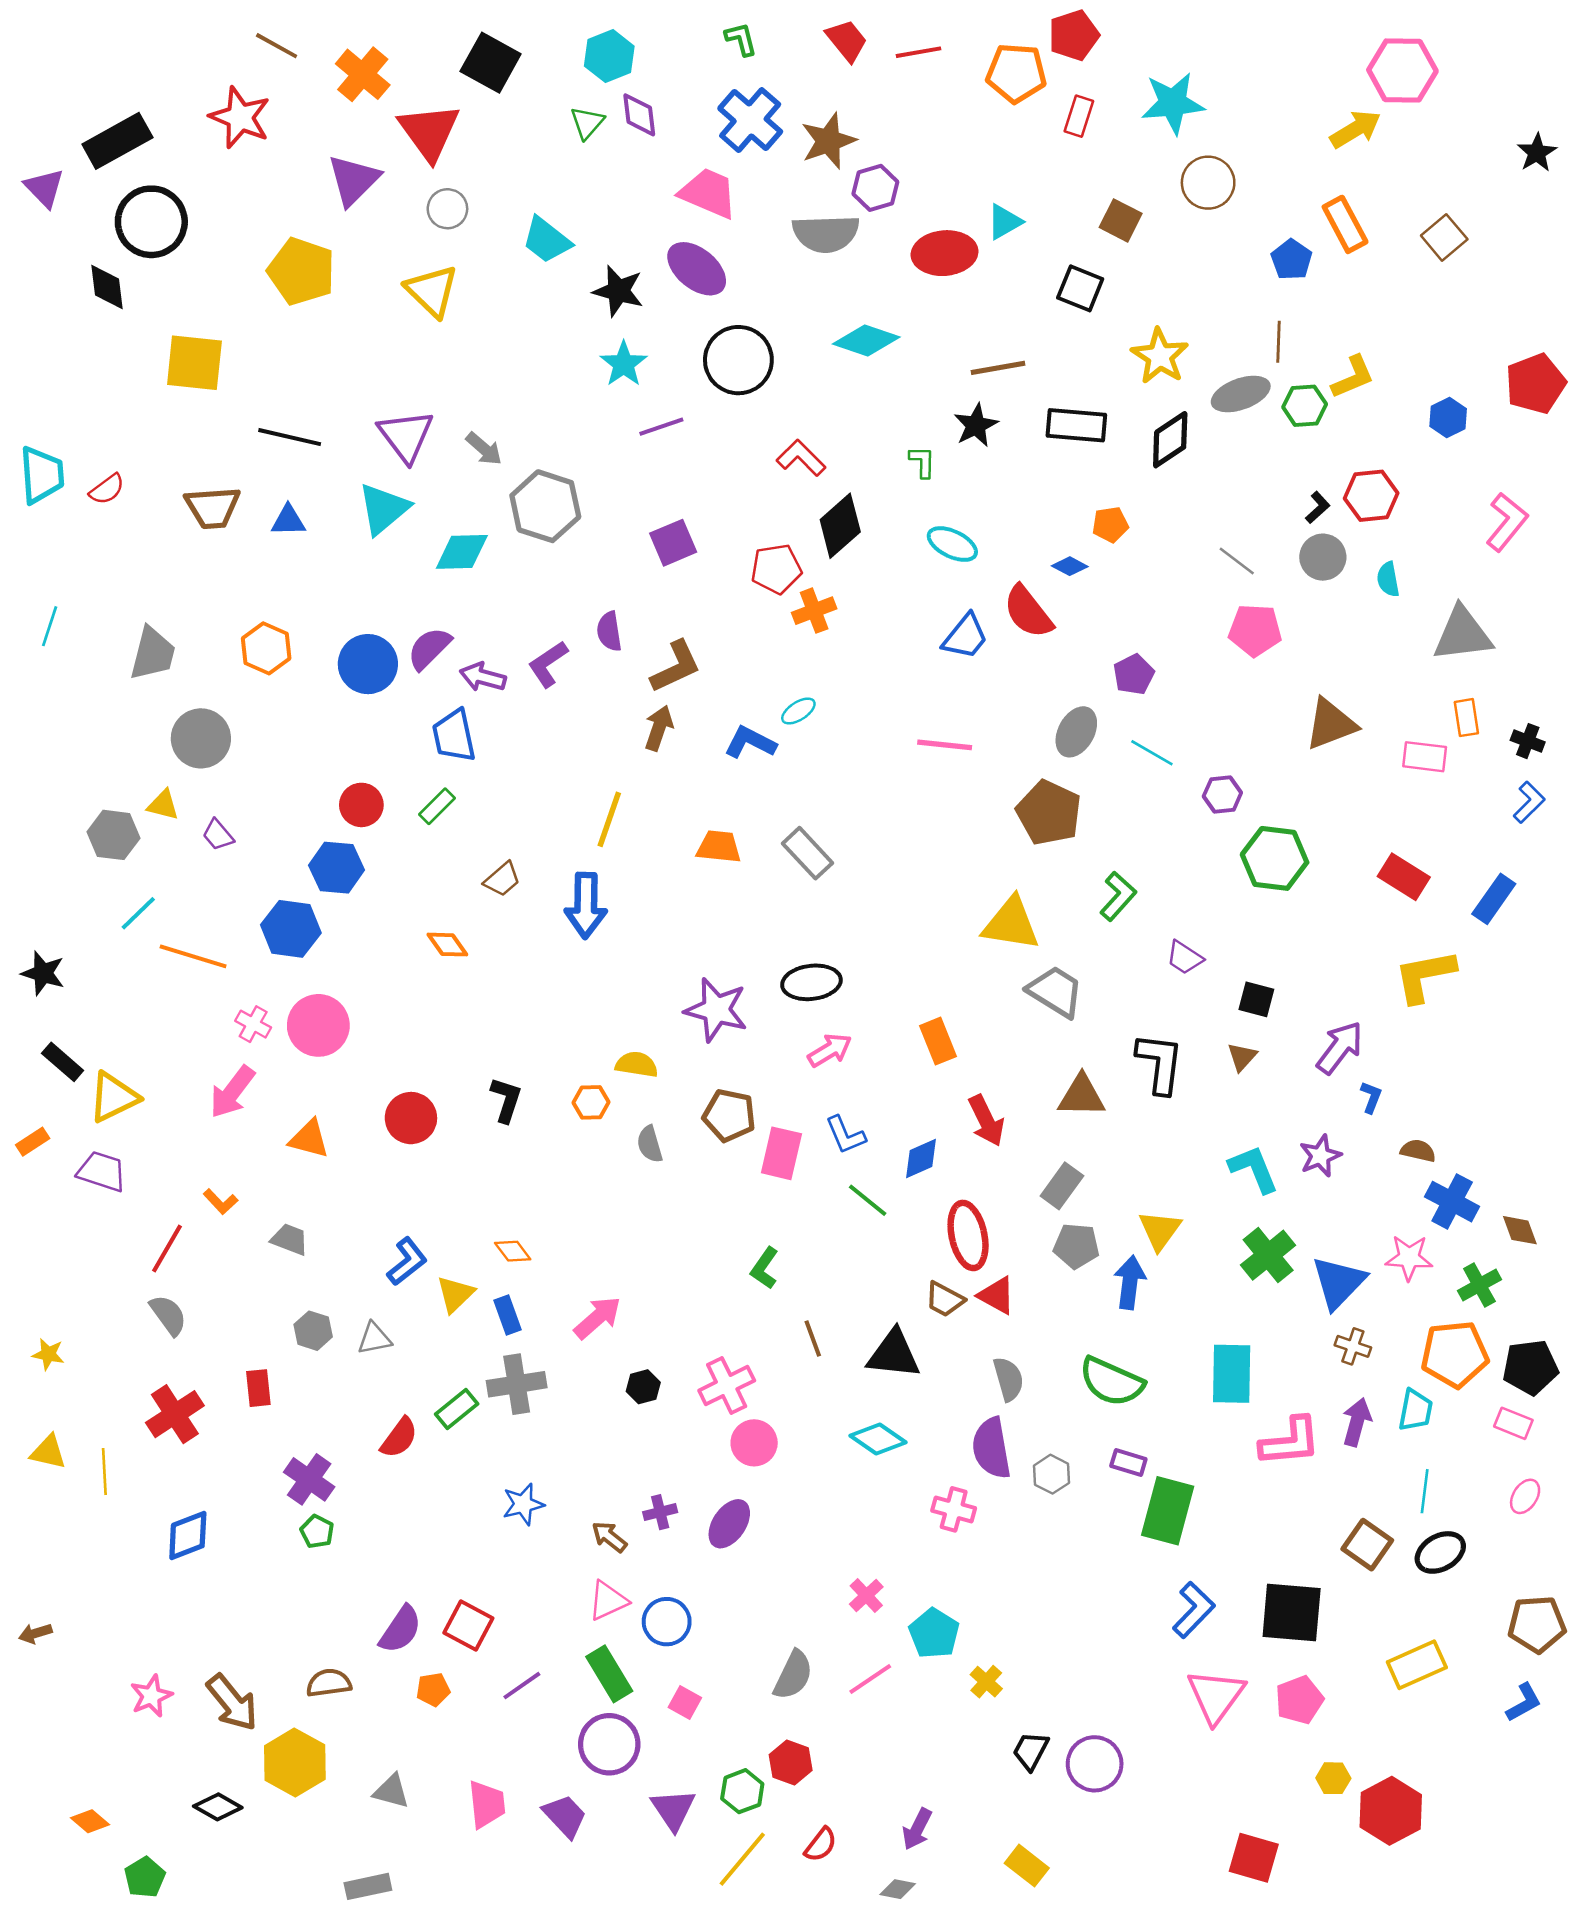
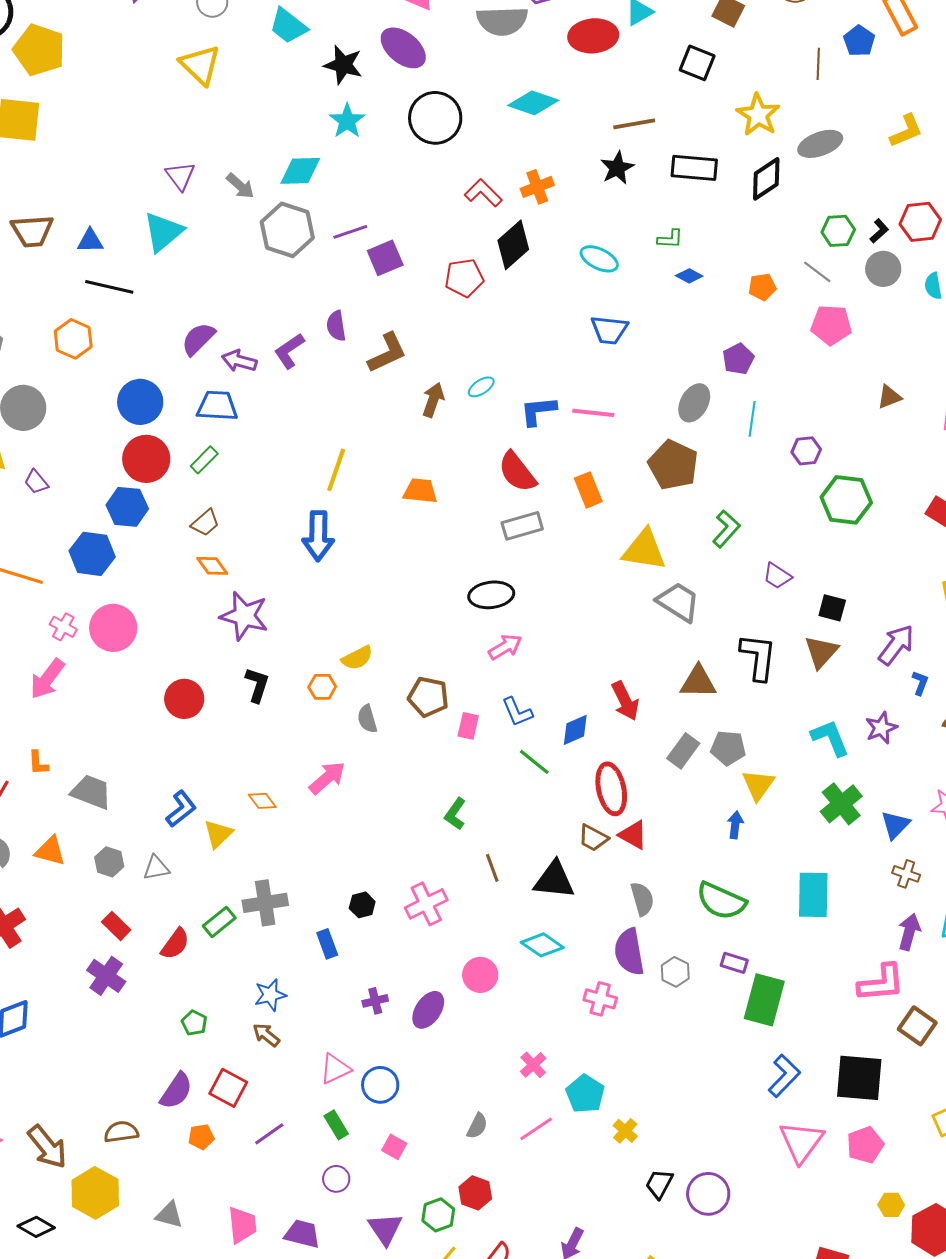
yellow pentagon: (301, 271) -> (39, 50), moved
brown line: (1279, 342) -> (818, 64), moved
green hexagon: (1305, 406) -> (838, 231), moved
purple line: (661, 427) -> (350, 232), moved
purple triangle: (406, 436) -> (180, 176), size x0.7
black line: (290, 437) -> (109, 287), moved
green L-shape: (922, 462) -> (670, 239), moved, turned 92
orange pentagon: (1110, 524) -> (762, 287), moved
cyan diamond: (462, 552) -> (300, 171), moved
orange cross: (814, 611) -> (537, 187), moved
red semicircle: (1028, 612) -> (517, 472), moved
blue trapezoid: (965, 637) -> (609, 330), turned 57
blue circle: (368, 664) -> (140, 402), moved
brown triangle: (1331, 724) -> (889, 397), size x0.6
brown arrow: (659, 728) -> (433, 400), moved
blue trapezoid: (454, 736) -> (217, 406), turned 105
blue L-shape: (750, 742) -> (538, 411), moved, turned -33
cyan line: (1152, 753) -> (752, 419), turned 68
red circle: (361, 805) -> (146, 459), size x1.4
gray rectangle: (808, 853) -> (522, 526), moved, turned -63
brown trapezoid: (502, 879) -> (205, 523), moved
purple star: (716, 1010) -> (244, 616), moved
orange rectangle: (938, 1041) -> (588, 490), moved
brown triangle: (1242, 1057) -> (821, 652), size x1.5
yellow semicircle: (637, 1065) -> (357, 658), turned 144
orange triangle: (309, 1139) -> (50, 851), moved
pink rectangle: (781, 1153) -> (468, 726), size x0.7
orange L-shape: (220, 1202) -> (38, 763), turned 40
gray trapezoid: (290, 1239) -> (91, 792), size x1.4
gray pentagon: (1076, 1246) -> (728, 748), moved
blue arrow: (1130, 1282) -> (735, 825), size x0.7
blue triangle: (1339, 1282) -> (895, 825), size x0.7
blue rectangle: (507, 1315) -> (327, 944), moved
pink arrow: (598, 1318) -> (327, 778), moved
red rectangle: (258, 1388) -> (116, 926), moved, turned -40
pink L-shape: (1290, 1442) -> (881, 983), moved
pink circle: (754, 1443) -> (480, 975), moved
green pentagon: (317, 1532) -> (194, 1023), moved
brown arrow: (609, 1537) -> (266, 1035), moved
green rectangle: (609, 1674) -> (336, 1125), size x0.7
gray semicircle: (793, 1675) -> (477, 1126), size x0.7
purple circle: (609, 1744) -> (336, 1179), size x0.6
purple trapezoid: (565, 1816) -> (302, 1234), turned -33

